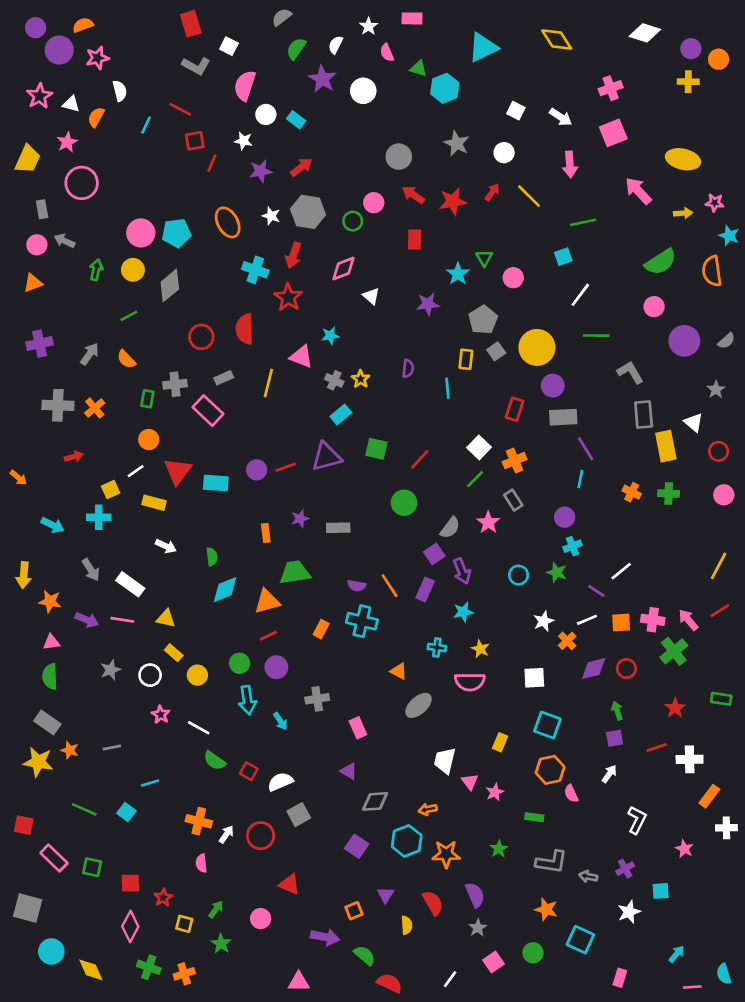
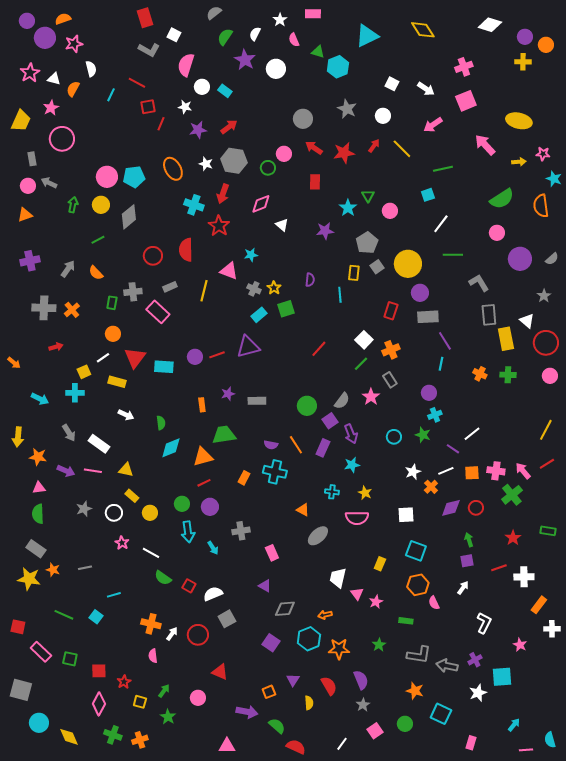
pink arrow: (570, 164) -> (433, 125), turned 60
green square: (376, 449) -> (286, 309), moved, turned -30
red circle: (719, 451) -> (546, 343), size x1.6
green circle: (404, 503) -> (307, 406), moved
gray arrow: (588, 876) -> (447, 666), size x1.5
cyan square: (661, 891) -> (502, 677), size x1.5

